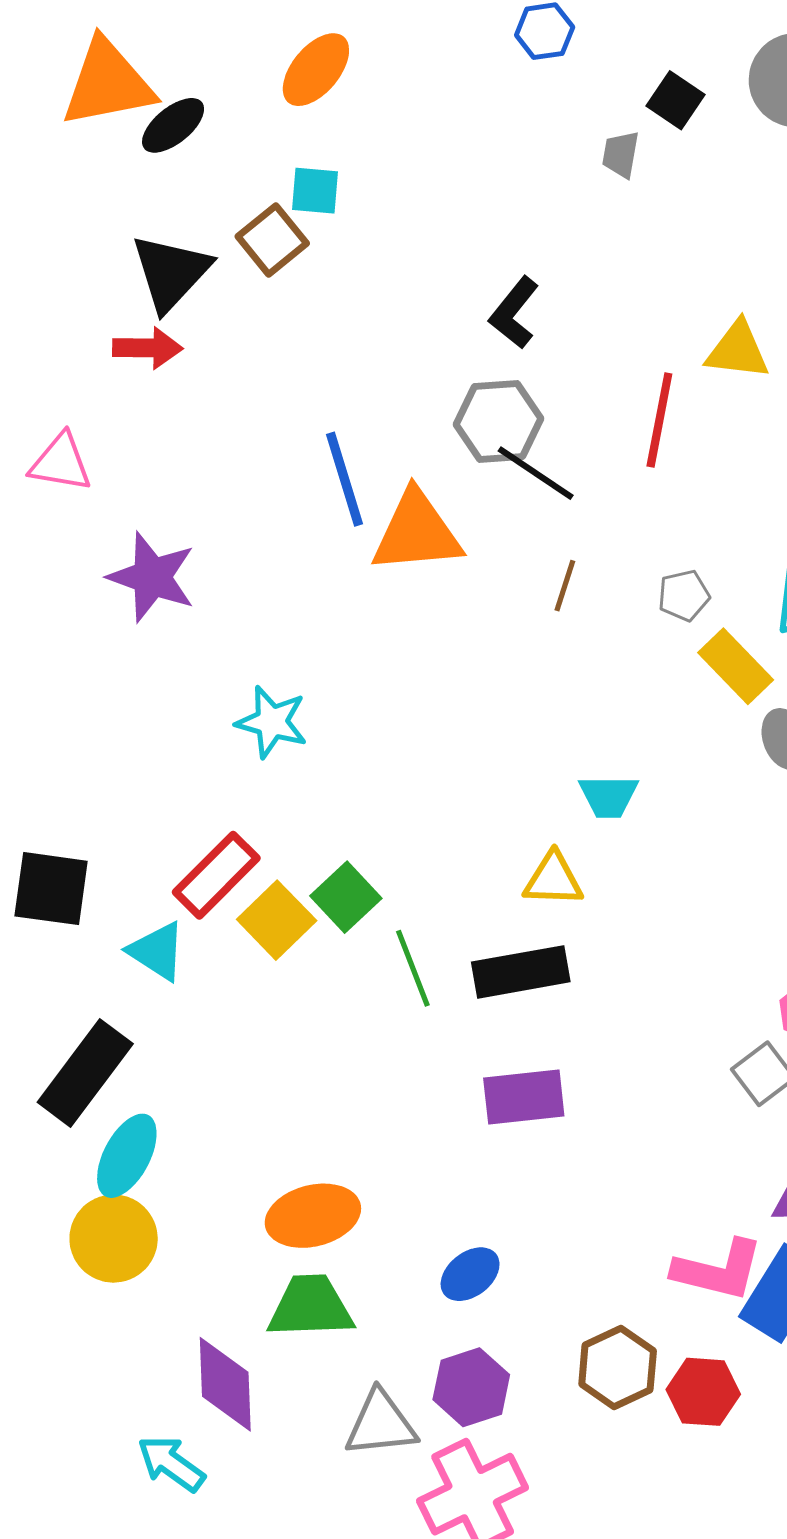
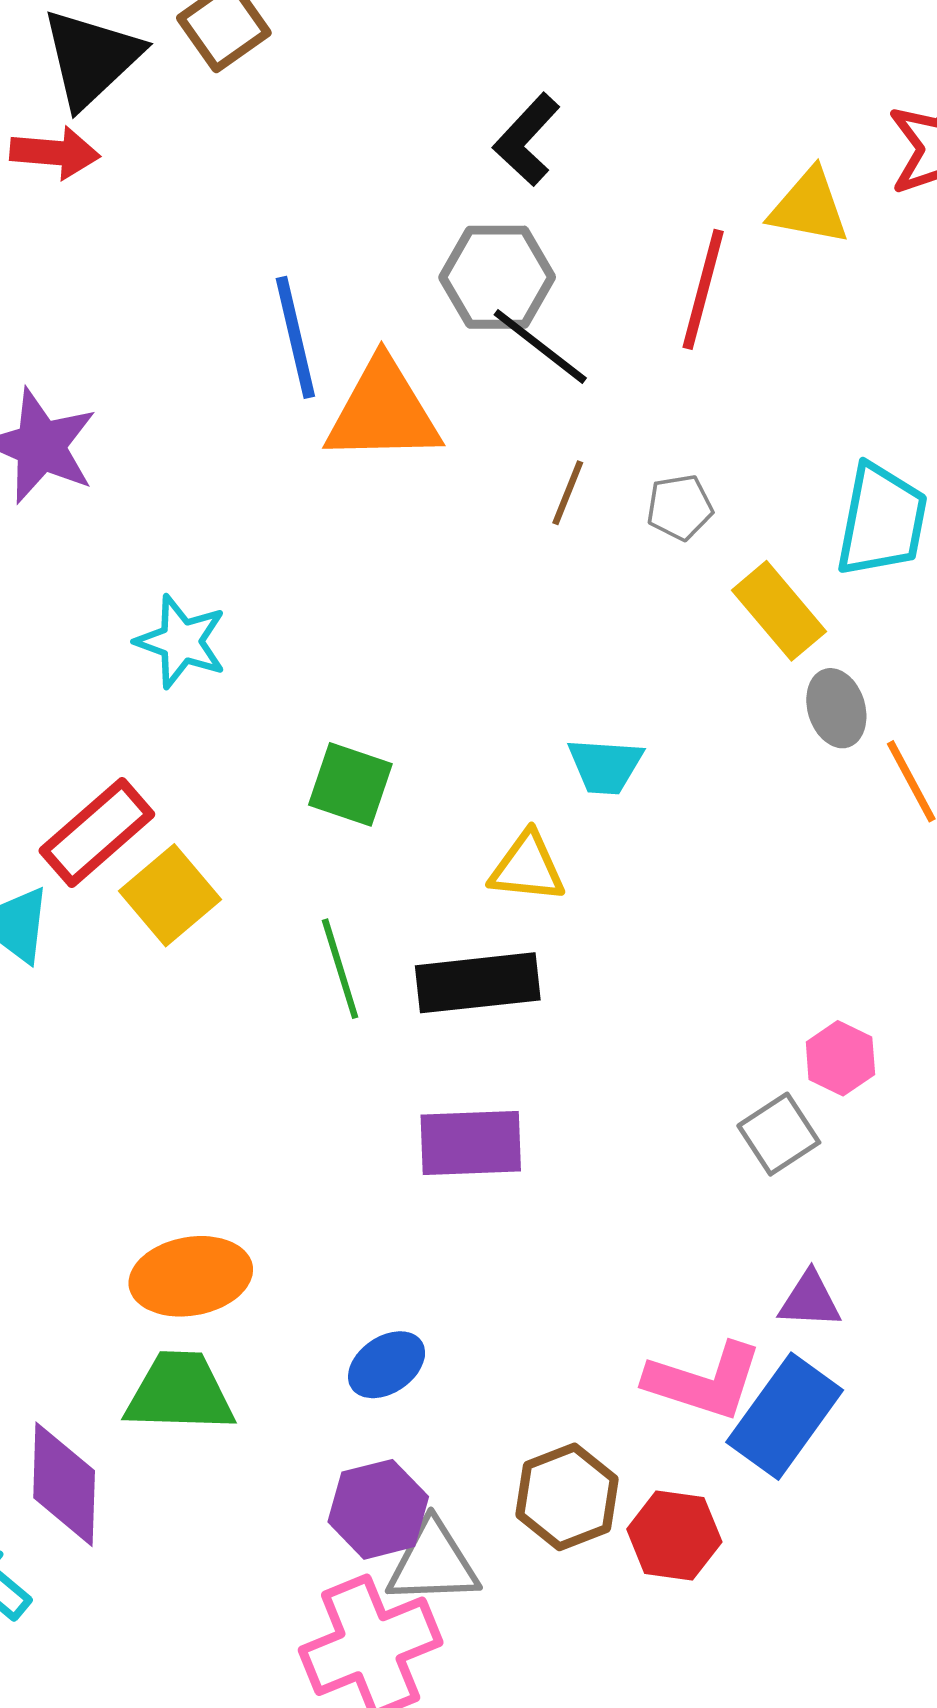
gray pentagon: (684, 595) -> (680, 507), moved
green square: (346, 897) -> (350, 784), moved, turned -32
gray triangle: (381, 1424) -> (433, 1563), moved

